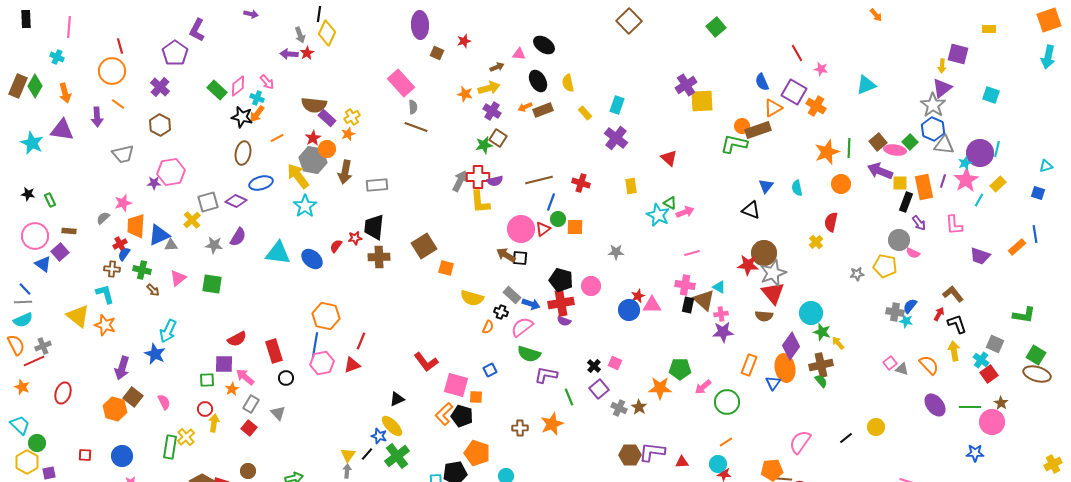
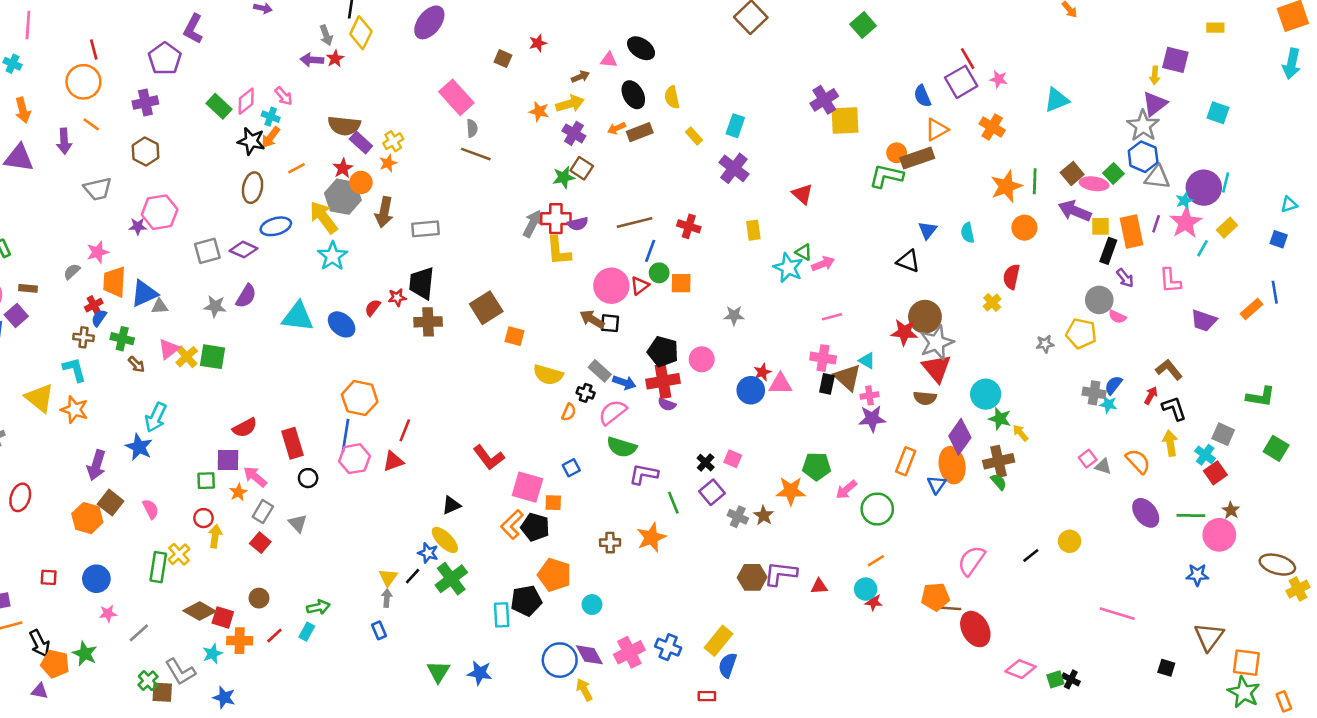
purple ellipse: (420, 25) -> (429, 22), moved, turned 40
purple cross: (160, 87) -> (145, 102), turned 36
purple square: (794, 92) -> (961, 82), moved, turned 30
yellow cross: (192, 220) -> (187, 357), moved
brown ellipse: (1037, 374) -> (1277, 565), moved

